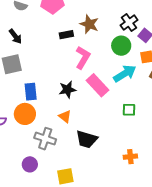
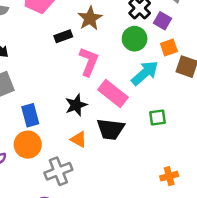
brown star: (89, 24) -> (90, 18), turned 30
gray cross: (45, 139) -> (58, 171), turned -30
black trapezoid: (87, 139) -> (110, 129), moved

